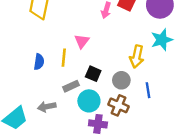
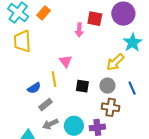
yellow arrow: (137, 57) -> (115, 62), turned 48
blue semicircle: (39, 62) -> (34, 88), turned 64
gray rectangle: (71, 86) -> (46, 105), moved
cyan circle: (89, 101) -> (74, 126), moved

